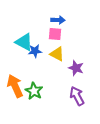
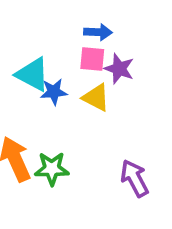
purple star: (76, 68) -> (119, 69), moved
green star: (34, 91) -> (52, 169), turned -30

